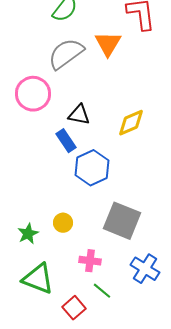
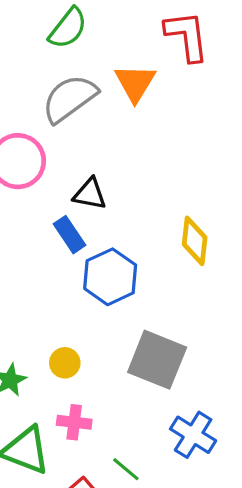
yellow diamond: (131, 123) -> (195, 241), moved, turned -60
pink cross: (90, 261) -> (74, 422), moved

